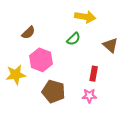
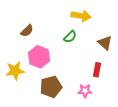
red rectangle: (94, 74) -> (97, 70), moved
brown pentagon: (54, 91) -> (51, 87), turned -30

